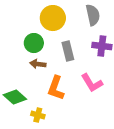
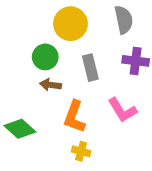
yellow cross: (38, 115) -> (81, 151), moved

